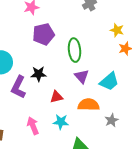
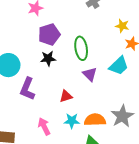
black star: (39, 74) -> (48, 58), moved
cyan trapezoid: (109, 82) -> (119, 66), moved
orange semicircle: (89, 105) -> (95, 120), moved
gray star: (112, 120) -> (122, 116), size x1.6

